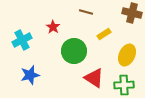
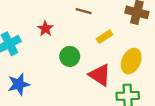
green circle: (74, 51) -> (70, 56), size x0.7
red triangle: (94, 78) -> (100, 75), moved

